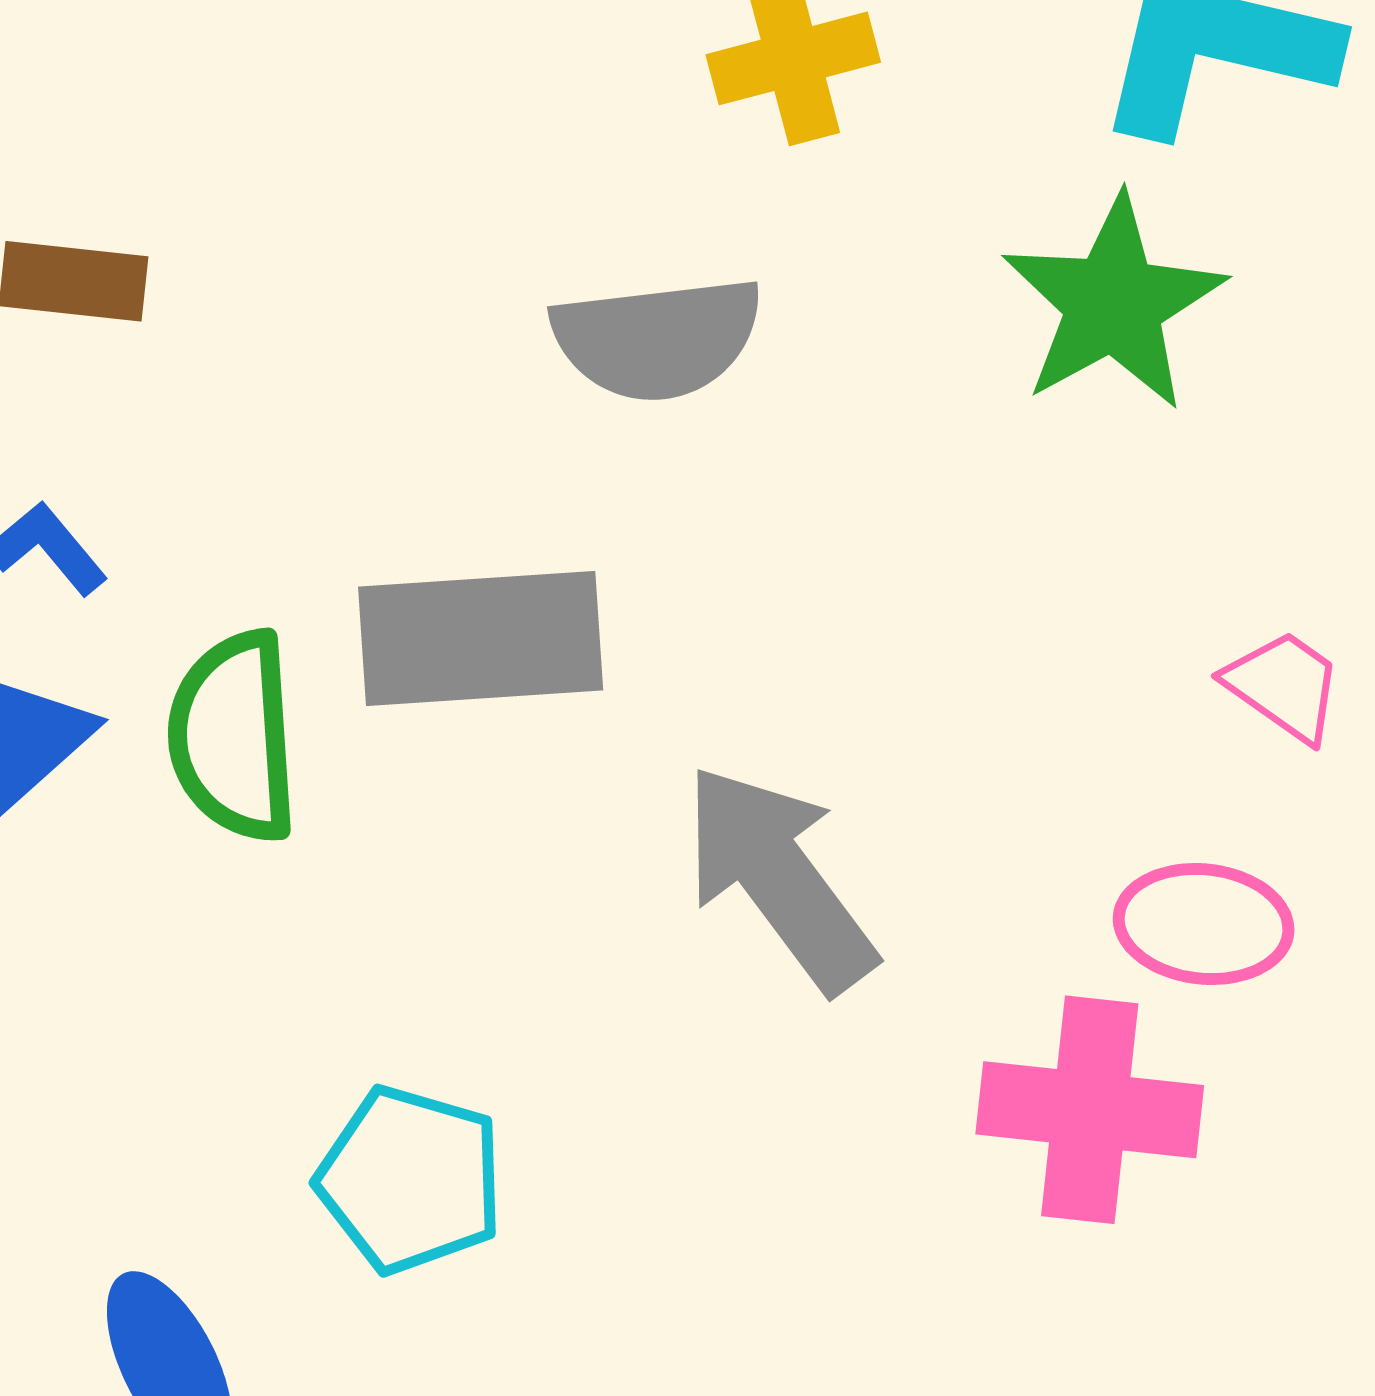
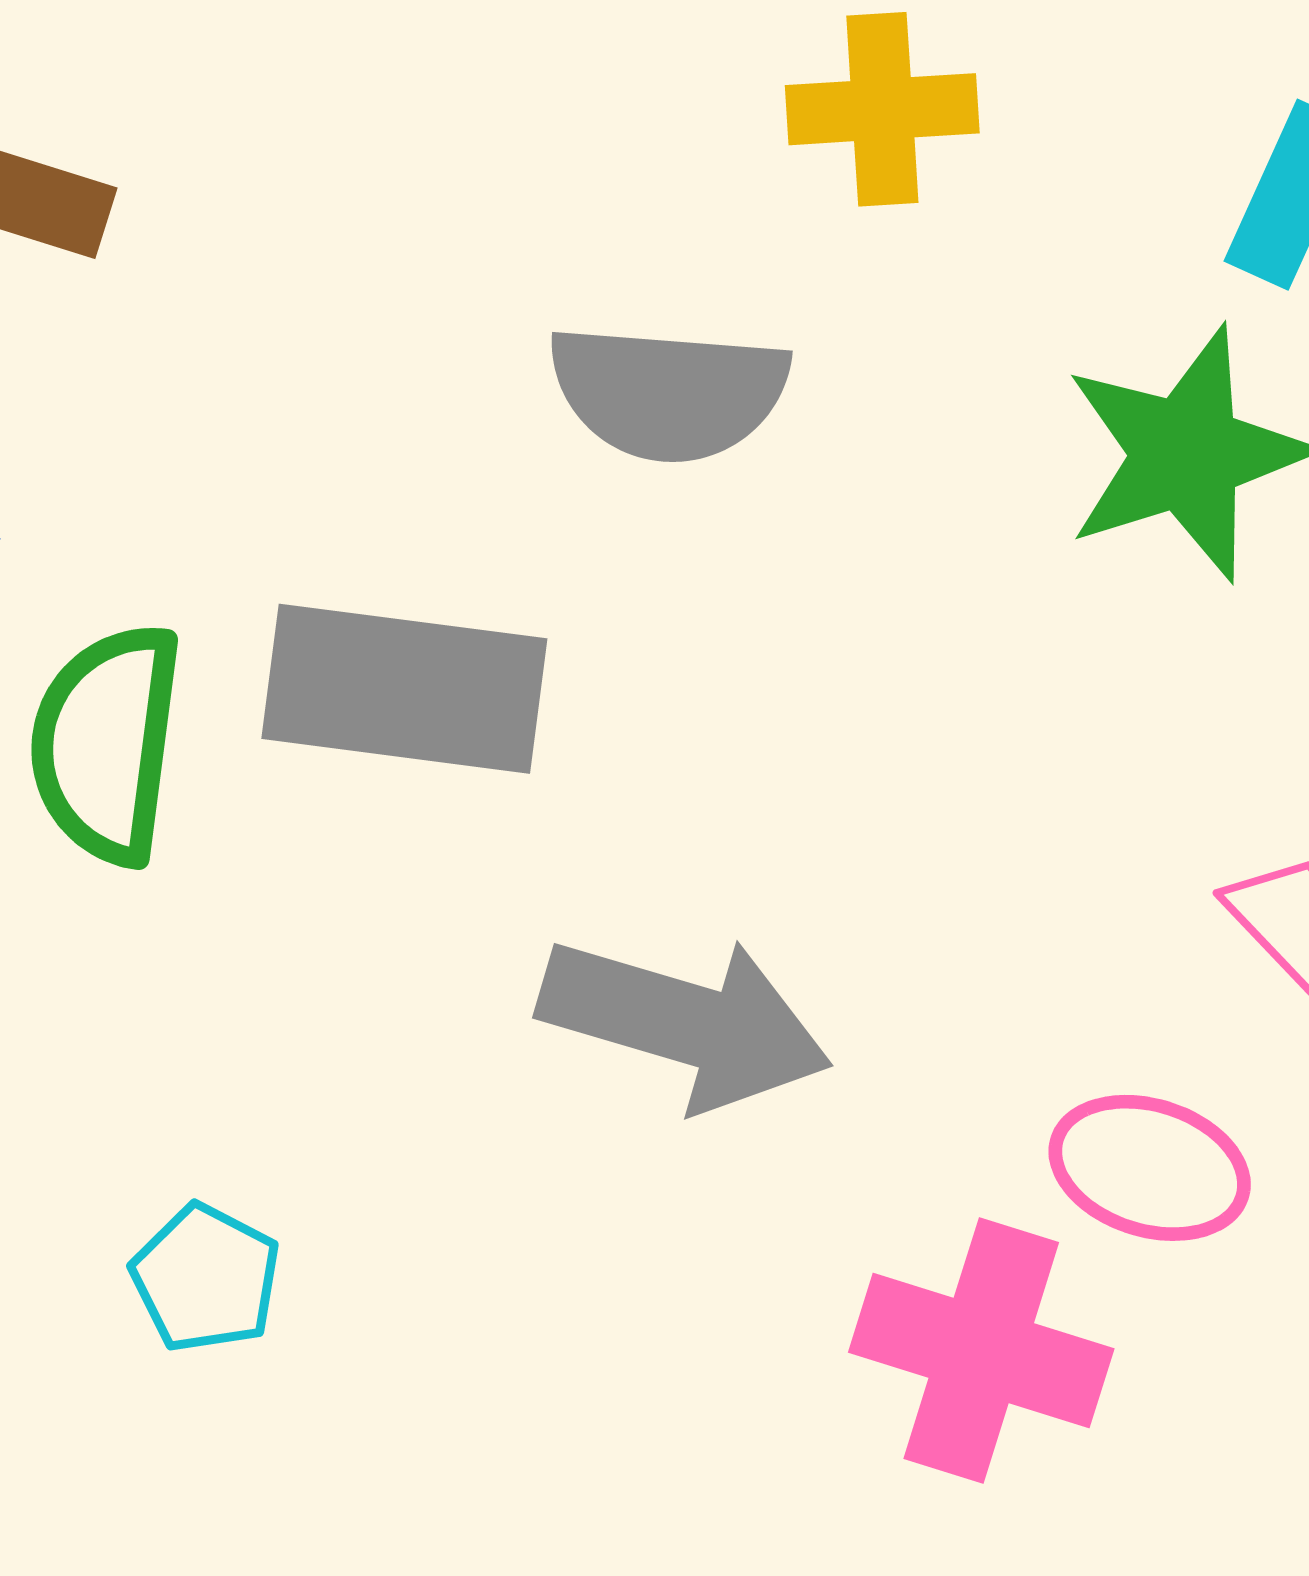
gray arrow: (779, 878) -> (685, 1022), turned 132
cyan pentagon: (410, 1180) -> (206, 1278), size x0.7

